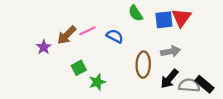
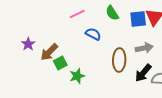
pink line: (87, 31) -> (77, 14), moved
brown arrow: (67, 35) -> (49, 52), moved

